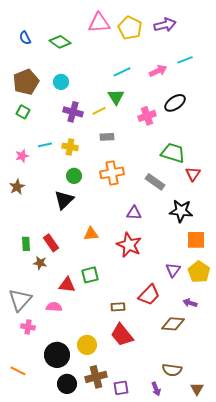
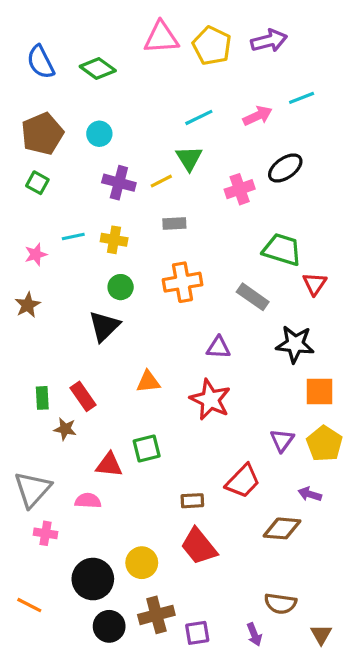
blue semicircle: (25, 38) -> (41, 62), size x1.5

